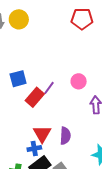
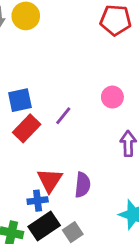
pink circle: (79, 81) -> (112, 97), moved
red rectangle: (35, 97) -> (27, 128), moved

